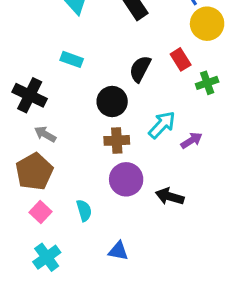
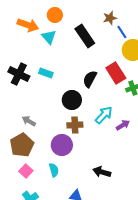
red rectangle: (181, 59) -> (116, 73), size x1.5
black cross: (30, 95) -> (19, 74), moved
purple circle: (126, 179) -> (62, 145), moved
black arrow: (170, 196) -> (102, 172), moved

